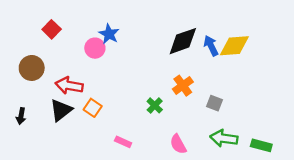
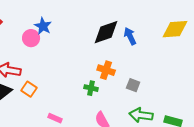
yellow diamond: (234, 46) -> (175, 29), moved
orange cross: (183, 86) -> (106, 70), turned -36
green cross: (155, 105) -> (91, 88), moved, turned -32

